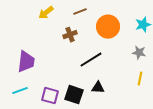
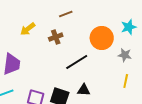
yellow arrow: (46, 13) -> (28, 29), moved
orange circle: (108, 27) -> (102, 38), moved

